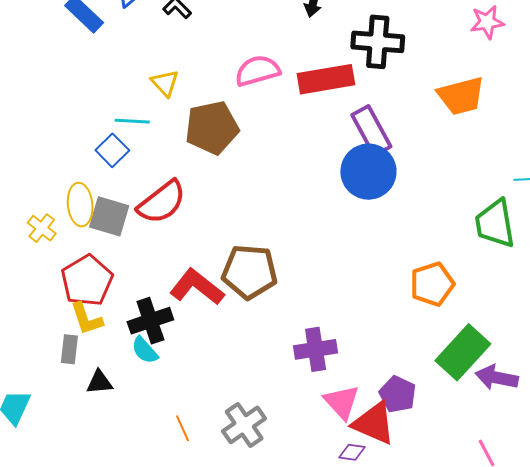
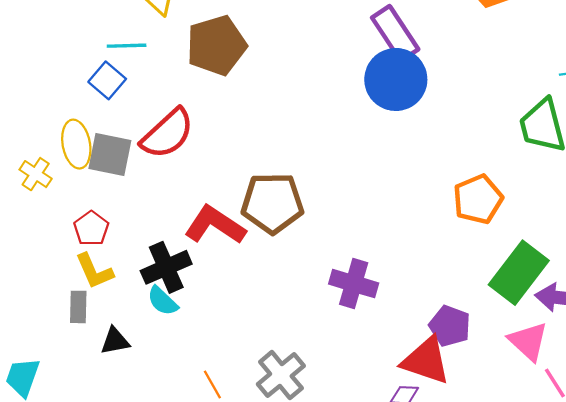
red pentagon: (87, 281) -> (91, 228), size x0.6
purple cross: (316, 349) -> (354, 284), turned 30
pink triangle: (342, 402) -> (528, 341), moved

